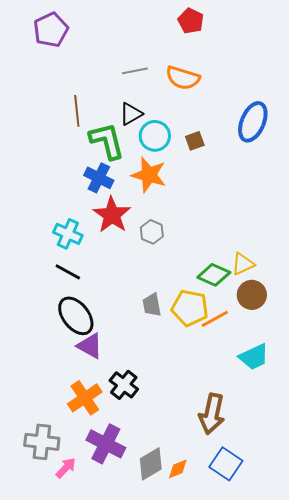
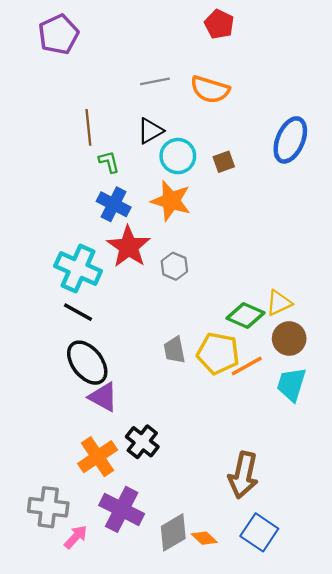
green L-shape: (107, 141) -> (109, 162), moved, size x0.5
cyan cross: (68, 234) -> (78, 268), size x1.4
cyan trapezoid: (254, 357) -> (291, 384), moved, turned 132
orange diamond: (178, 469) -> (204, 538), turned 65

